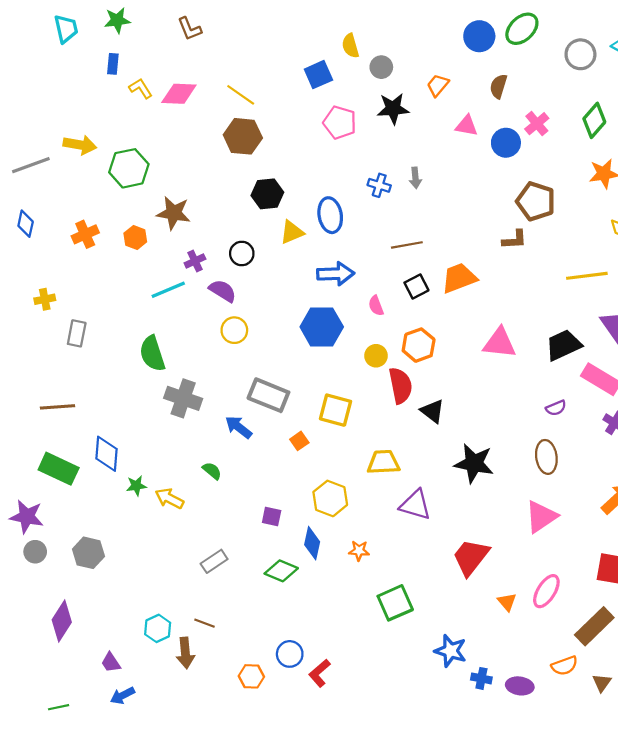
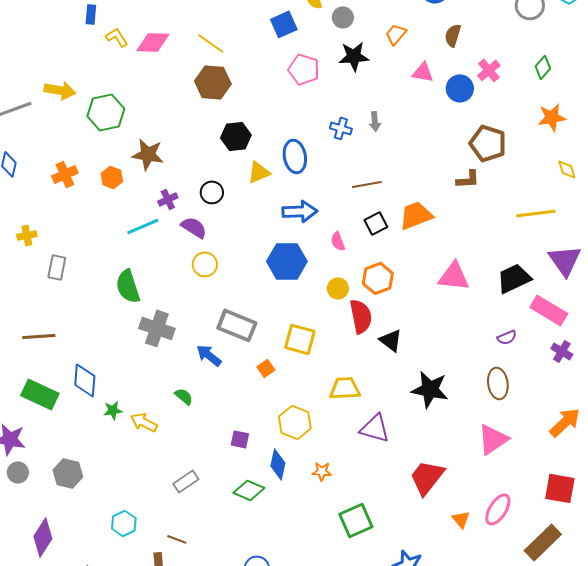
green diamond: (594, 120) -> (543, 67), size x0.7
cyan hexagon: (158, 628) -> (124, 523), moved

